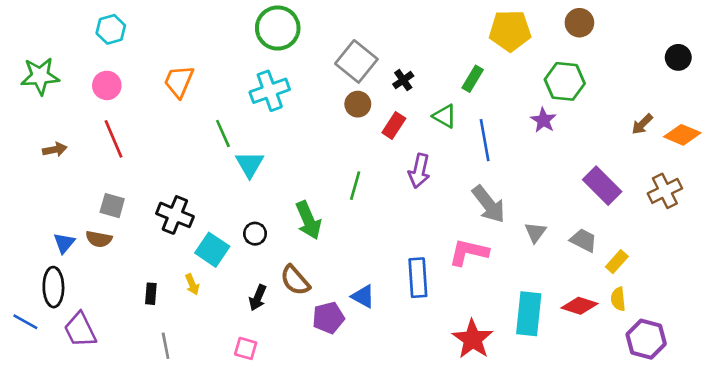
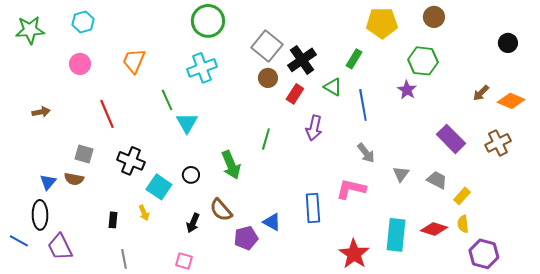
green star: (40, 76) -> (30, 30), moved
black cross: (403, 80) -> (302, 60), size x1.8
red line: (113, 139) -> (107, 114), moved
gray arrow: (489, 204) -> (366, 153), size x0.7

